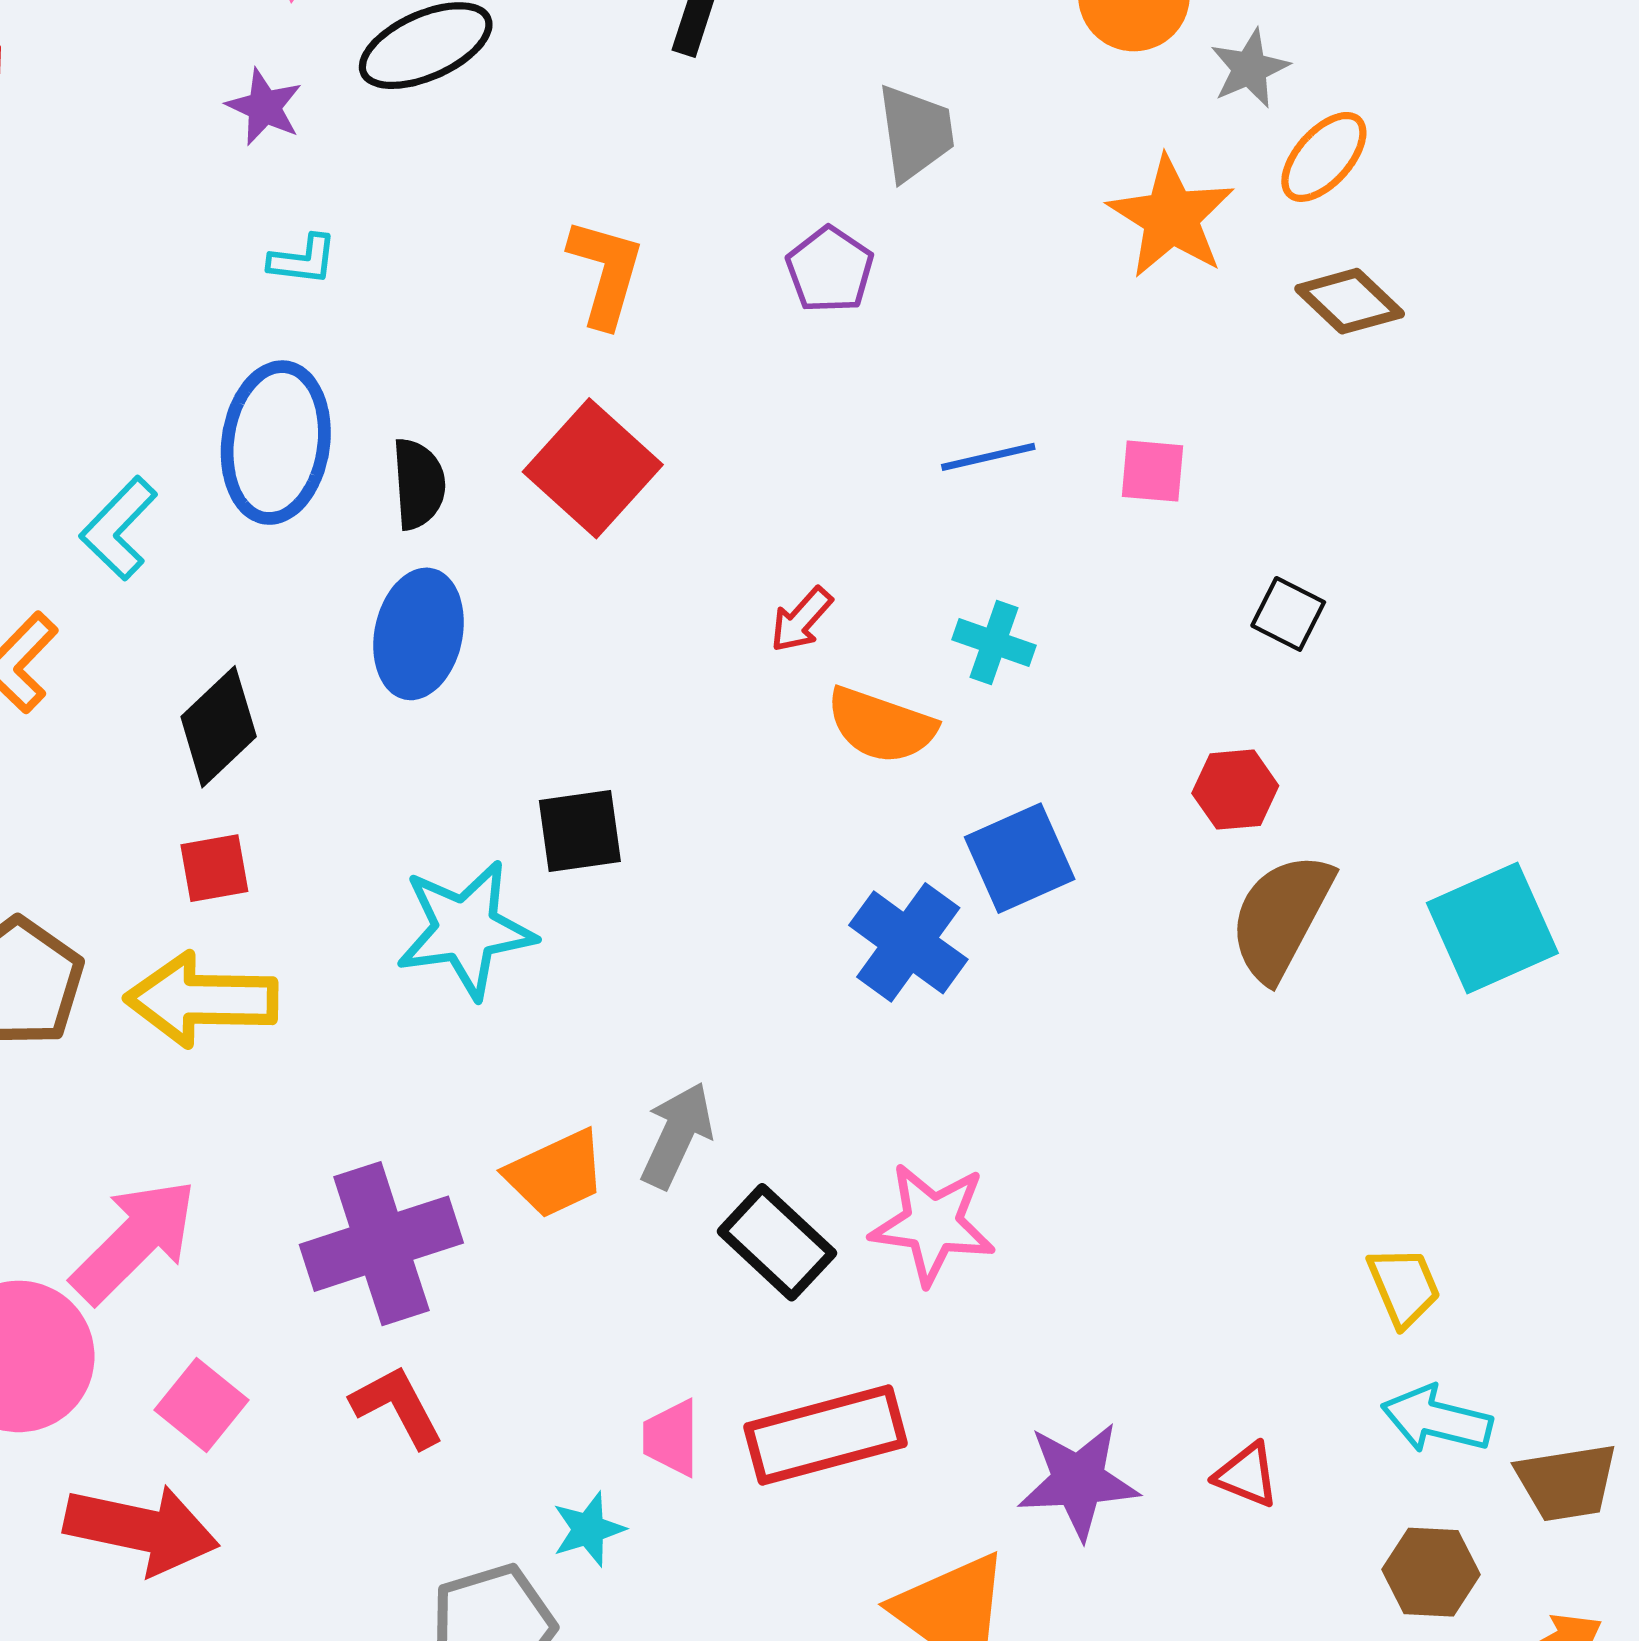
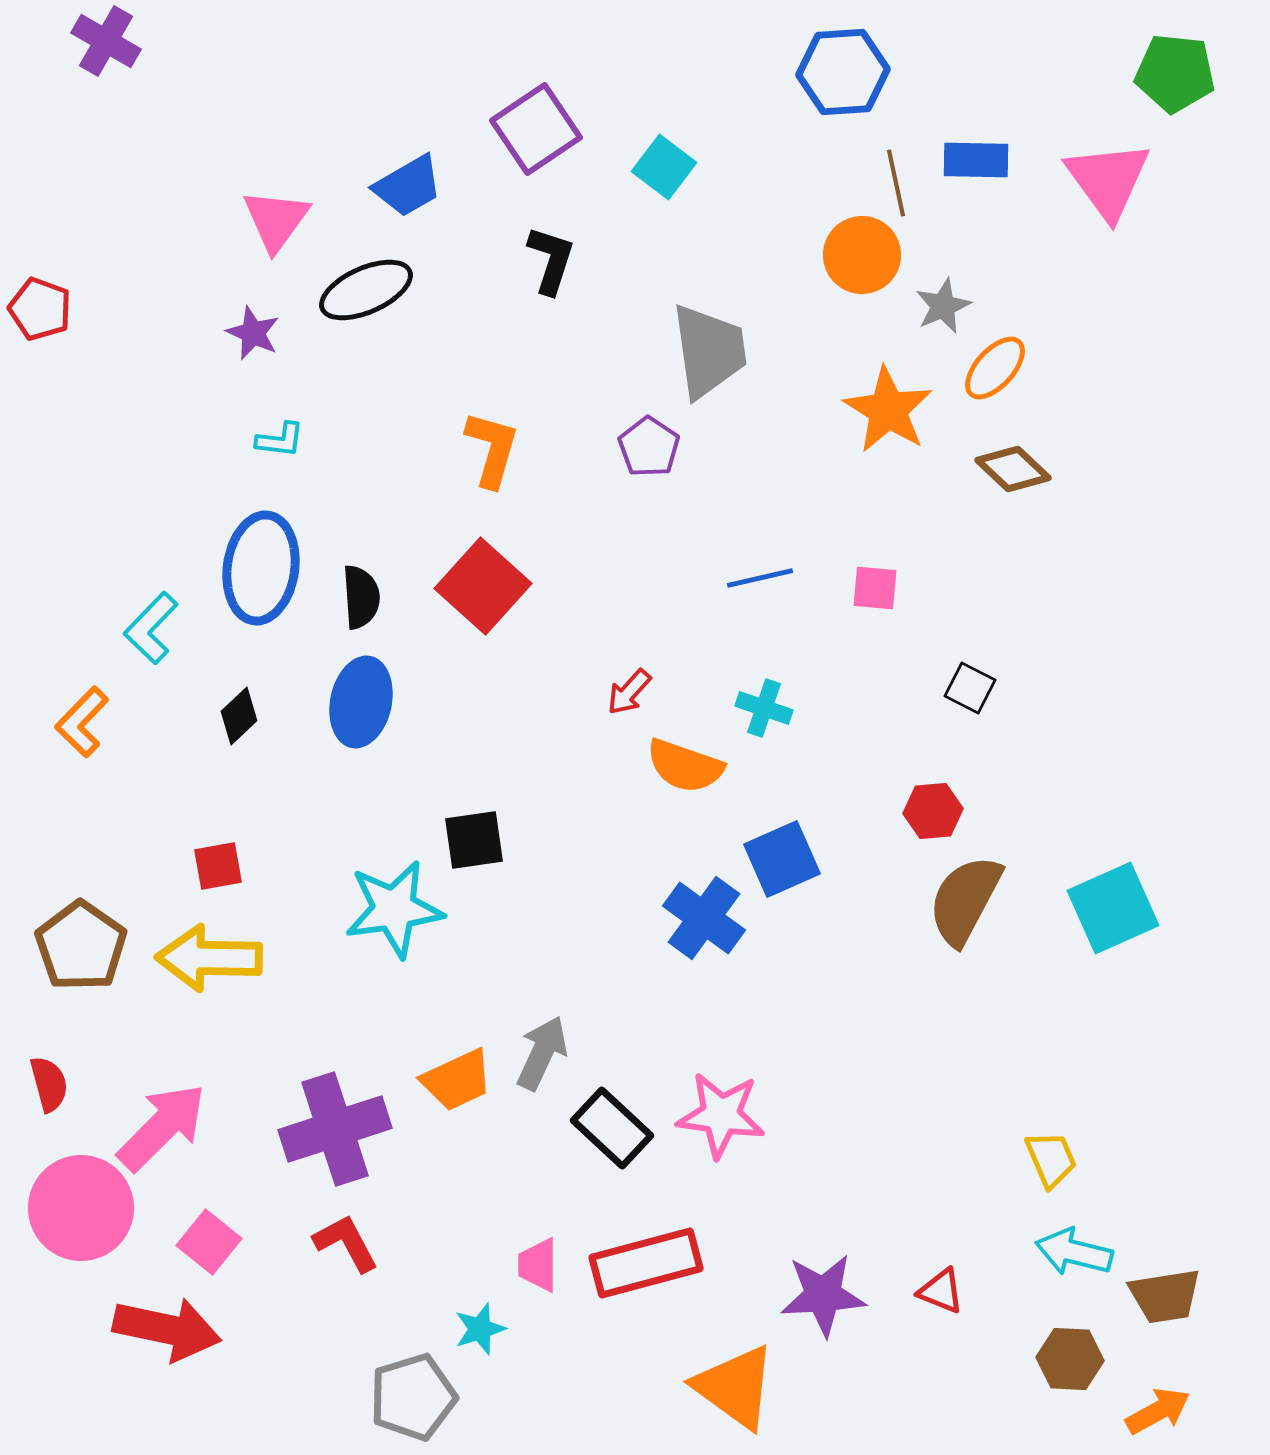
gray trapezoid: (915, 133) -> (709, 351), size x1.4
black diamond: (219, 727) -> (239, 716), moved, size x0.7

